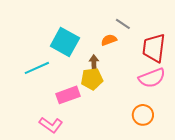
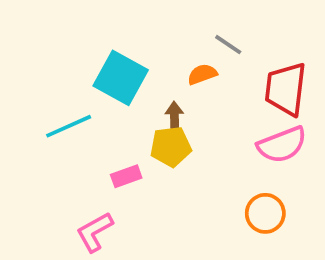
pink rectangle: (68, 95) -> (126, 176), size x0.7
pink L-shape: (51, 125) -> (95, 232), turned 115

